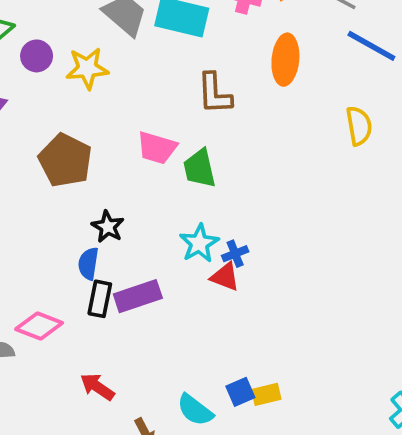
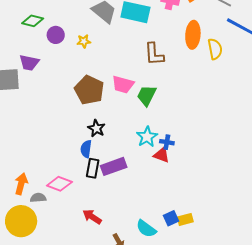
yellow star: (87, 68) -> (84, 41), size x0.6
yellow semicircle: (359, 126) -> (215, 49), moved
brown pentagon: (65, 160) -> (89, 90), moved
green trapezoid: (200, 168) -> (147, 95), turned 40
blue cross: (235, 254) -> (167, 142), turned 32

